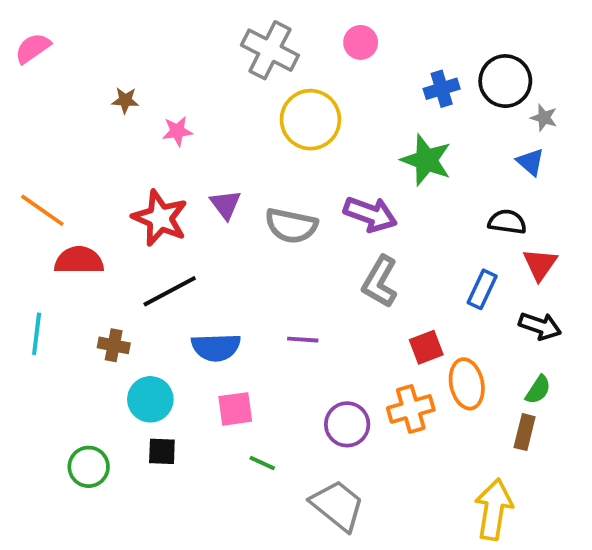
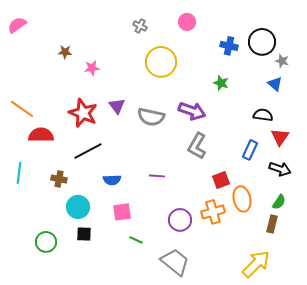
gray cross: (270, 50) -> (140, 26), size x0.5
blue cross: (442, 89) -> (229, 46), turned 30
green star: (426, 160) -> (221, 83), size x0.6
blue semicircle: (216, 347) -> (112, 180), size x0.7
yellow arrow: (494, 509) -> (256, 264), turned 36

